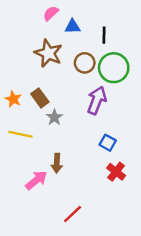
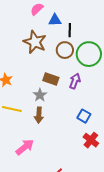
black line: (104, 35) -> (70, 30), moved
brown rectangle: (40, 98) -> (51, 79), moved, turned -35
purple arrow: (97, 100) -> (75, 81), size x0.7
brown arrow: (57, 163) -> (39, 115), moved

